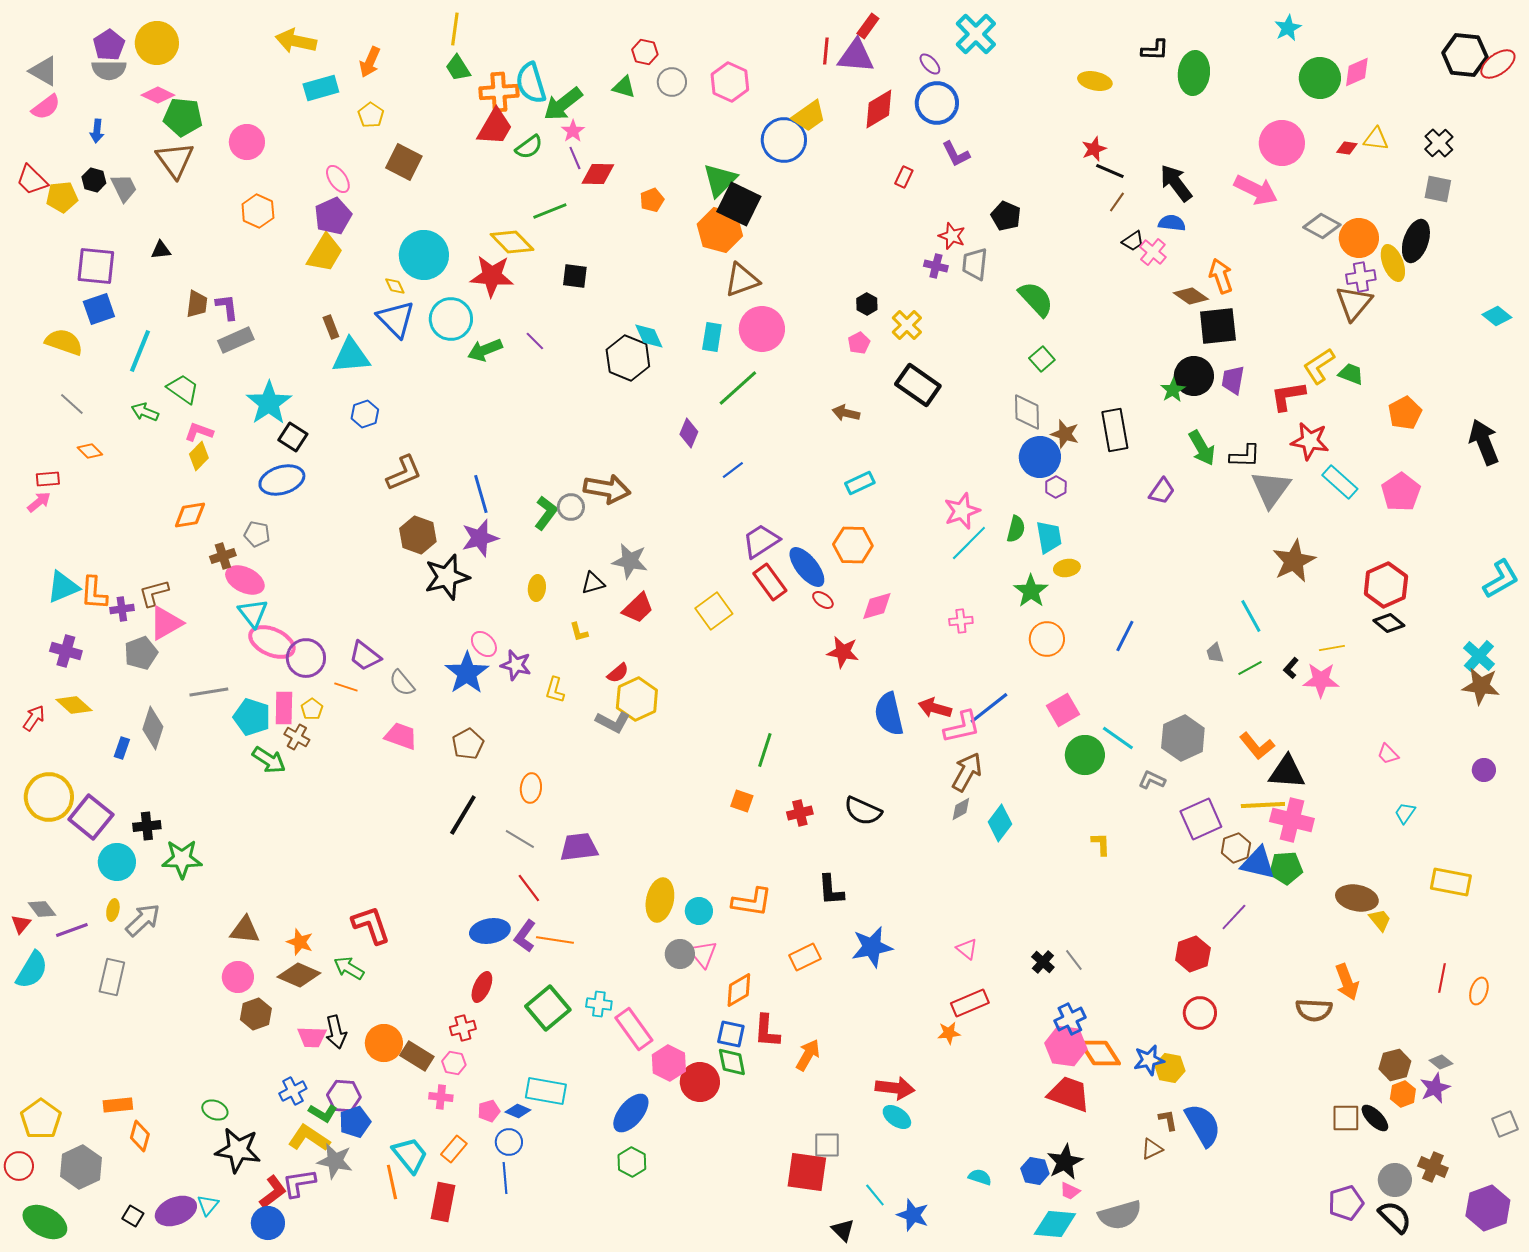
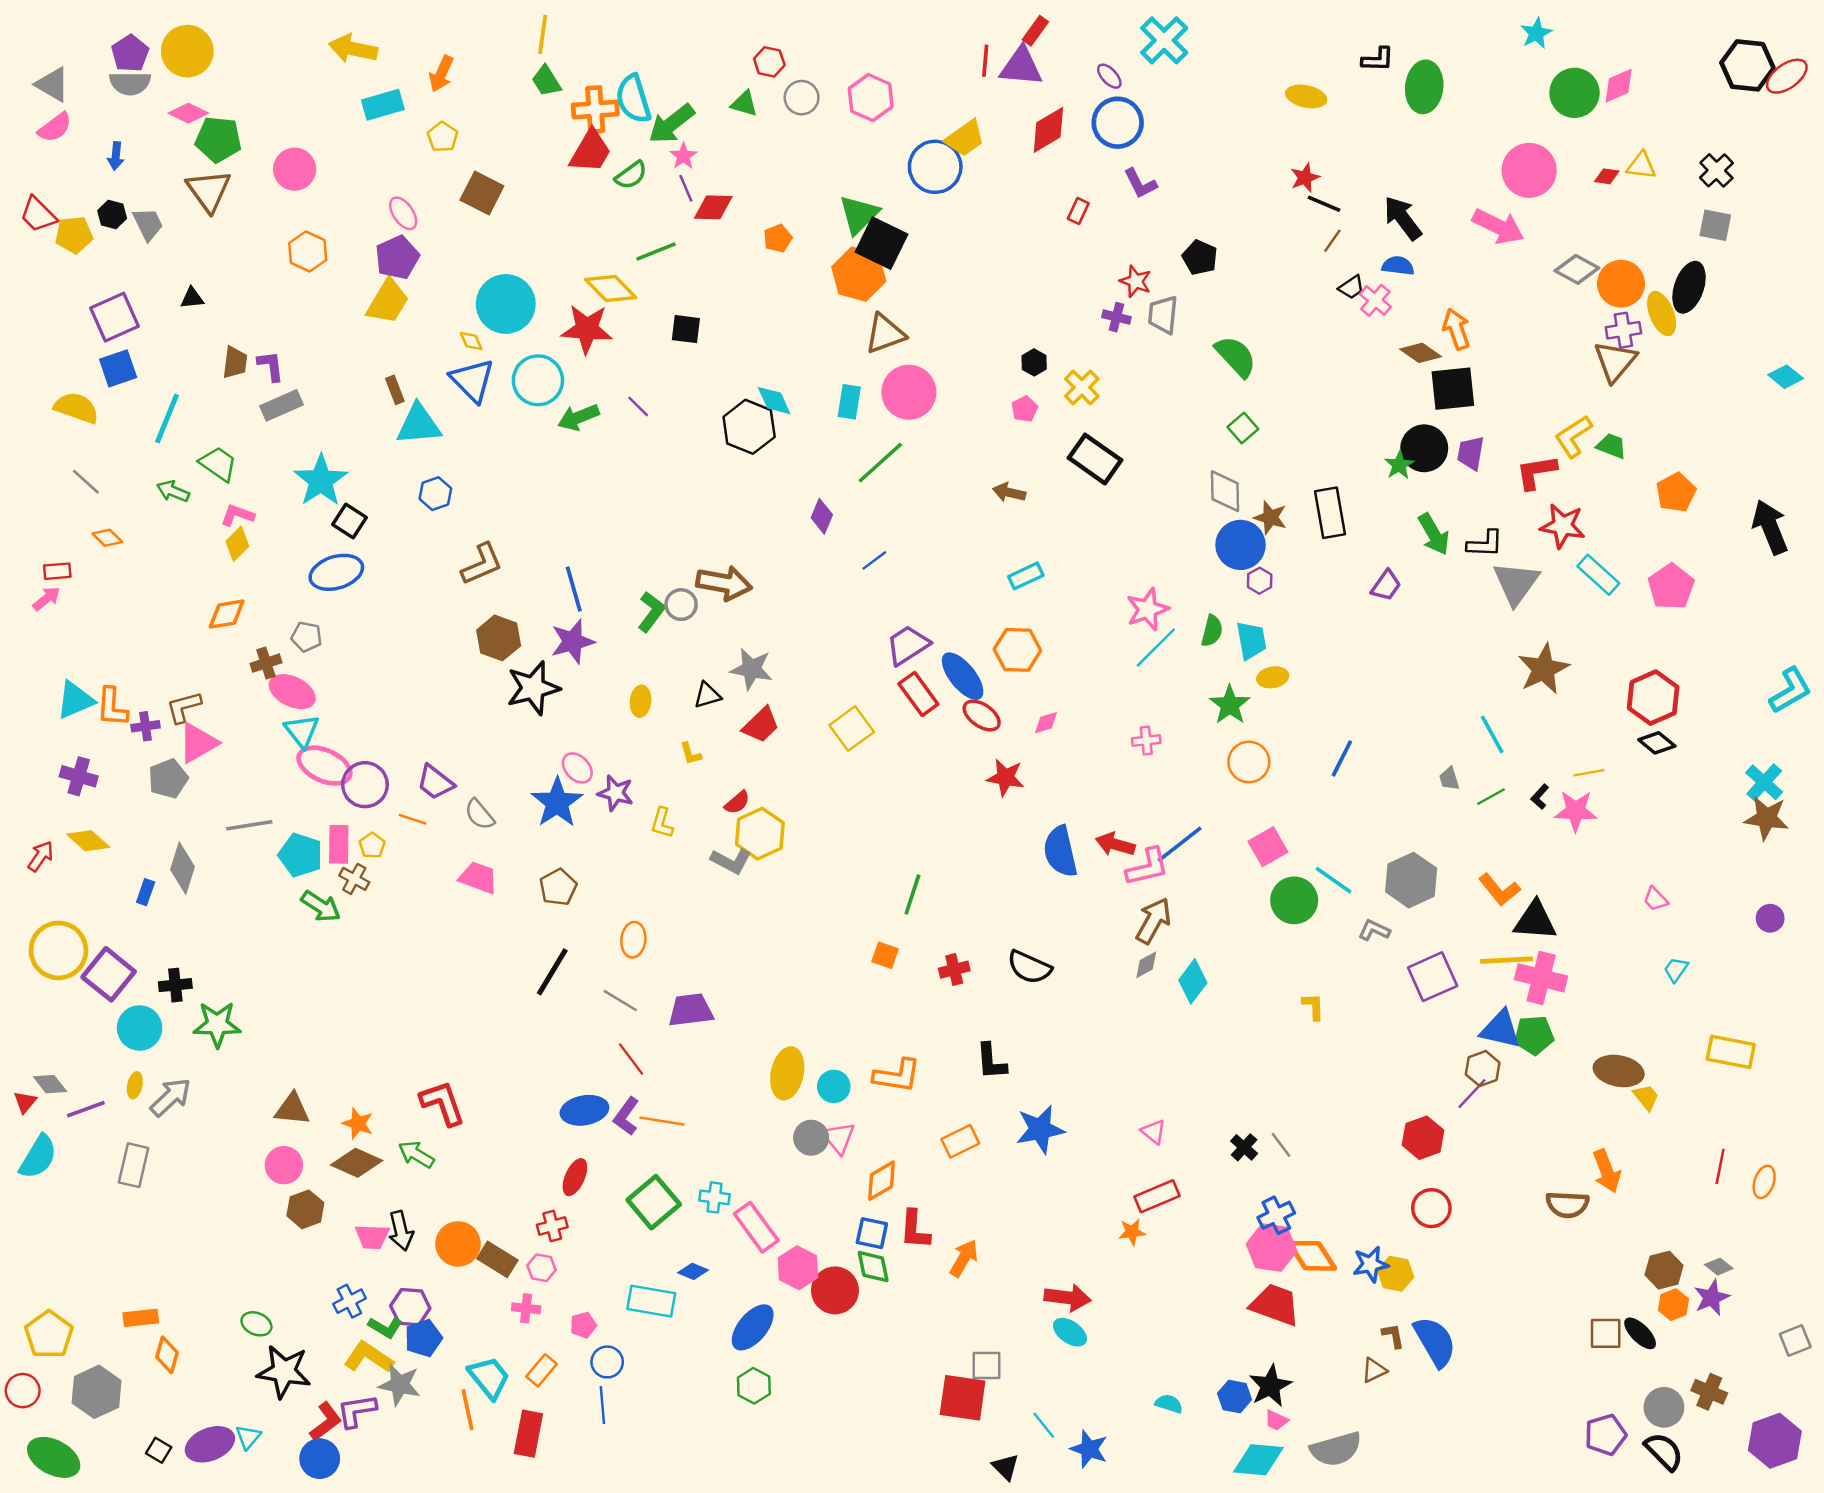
purple square: (96, 266) -> (115, 317), turned -30
red ellipse: (823, 600) -> (982, 715), size x1.5
pink diamond: (877, 606) -> (1046, 723), size x0.7
brown hexagon: (1236, 848) -> (1483, 1069), moved
blue diamond: (518, 1111) -> (693, 1271), moved

